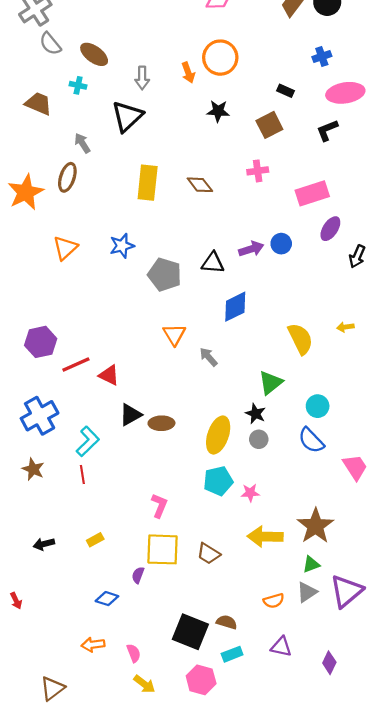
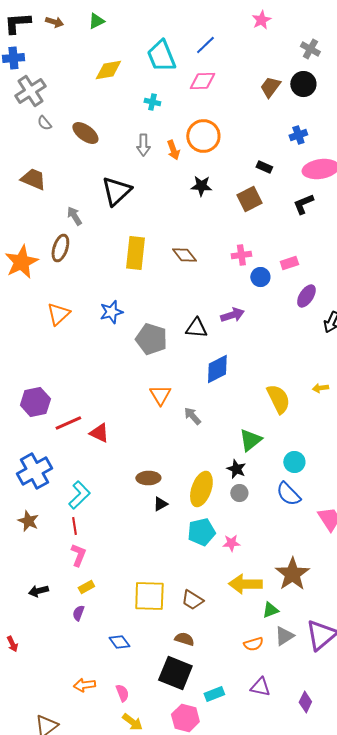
gray semicircle: (50, 44) -> (44, 123), size x0.7
gray arrow: (142, 78) -> (143, 145), moved
cyan cross: (78, 85) -> (152, 102), moved
pink cross: (258, 171) -> (241, 255), moved
pink rectangle: (312, 193) -> (289, 263), size x0.6
blue circle: (281, 244) -> (260, 277), moved
black triangle: (130, 415) -> (160, 504), moved, size x0.7
pink L-shape: (159, 506) -> (78, 555), moved
green triangle: (311, 564) -> (270, 610), moved
purple semicircle: (138, 575) -> (78, 613), moved
blue diamond: (107, 599) -> (119, 642), moved, turned 35
brown semicircle: (227, 622) -> (184, 639), moved

